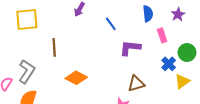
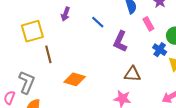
yellow square: (27, 20) -> (32, 31), moved
purple L-shape: (130, 48) -> (120, 41), turned -60
brown triangle: (136, 84) -> (132, 74), turned 30

